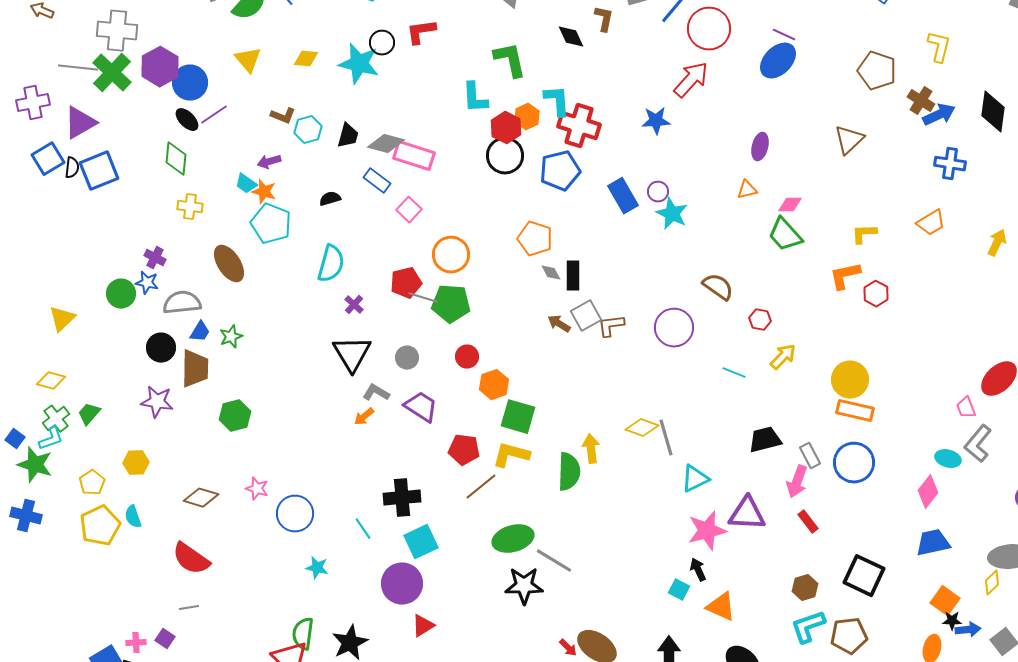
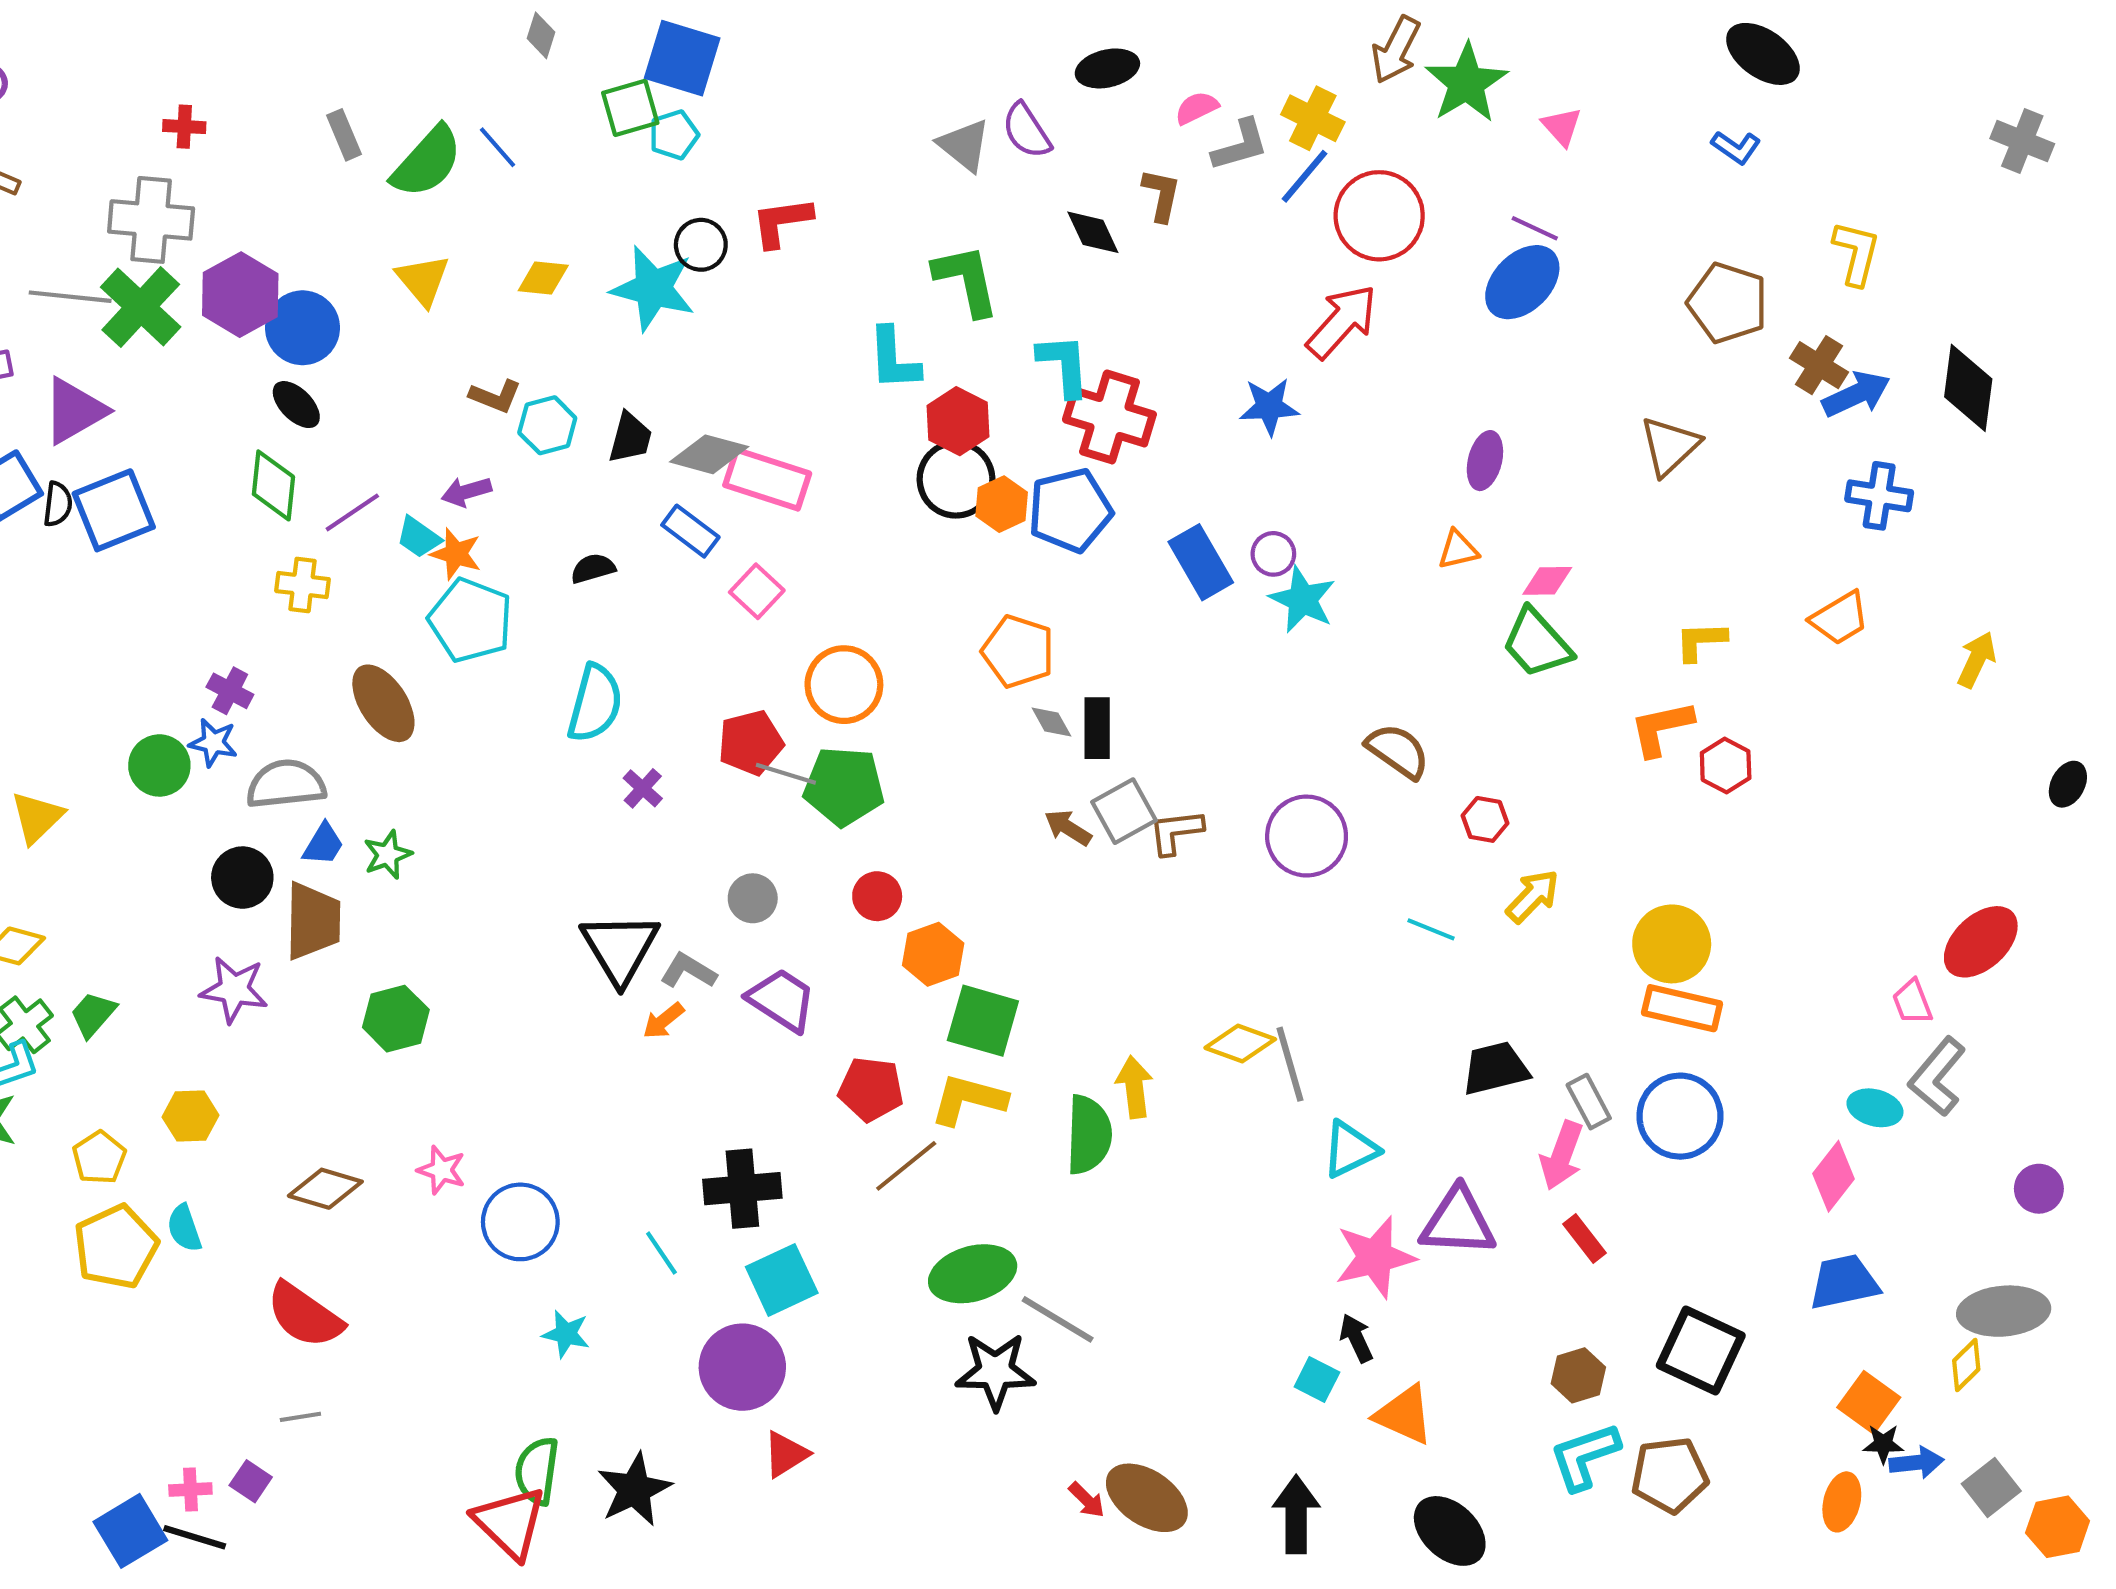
purple line: (214, 115) -> (352, 512), moved
orange hexagon: (527, 117) -> (1002, 504), moved
black triangle: (352, 354) -> (620, 948), moved

